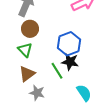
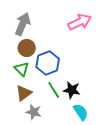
blue hexagon: (69, 44) -> (48, 63), moved
black star: (70, 62) -> (72, 90), moved

